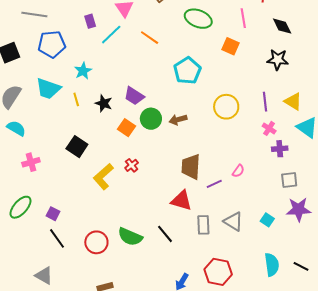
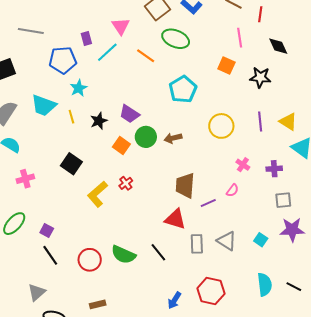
green ellipse: (198, 19) -> (176, 39), moved
blue pentagon: (52, 44) -> (63, 60), moved
black star: (278, 60) -> (260, 77), moved
black star: (104, 103) -> (99, 121), turned 30
pink cross: (269, 128) -> (243, 165), moved
gray triangle: (44, 276) -> (37, 292), turned 48

